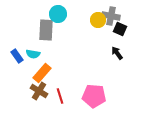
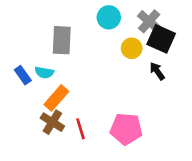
cyan circle: (58, 14) -> (109, 17), moved
gray cross: (111, 16) -> (149, 21), turned 30
yellow circle: (98, 20) -> (132, 48), moved
black square: (120, 29) -> (161, 39), size x1.5

